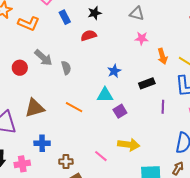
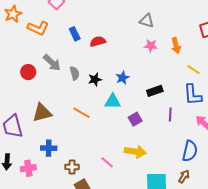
black star: (95, 13) -> (95, 79), moved
blue rectangle: (65, 17) -> (75, 34), moved
orange arrow: (162, 56) -> (176, 46), moved
purple square: (120, 111) -> (135, 119), moved

